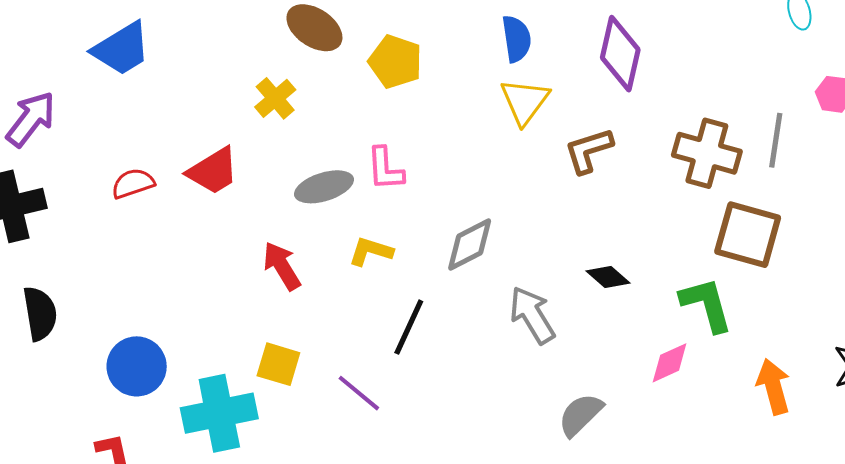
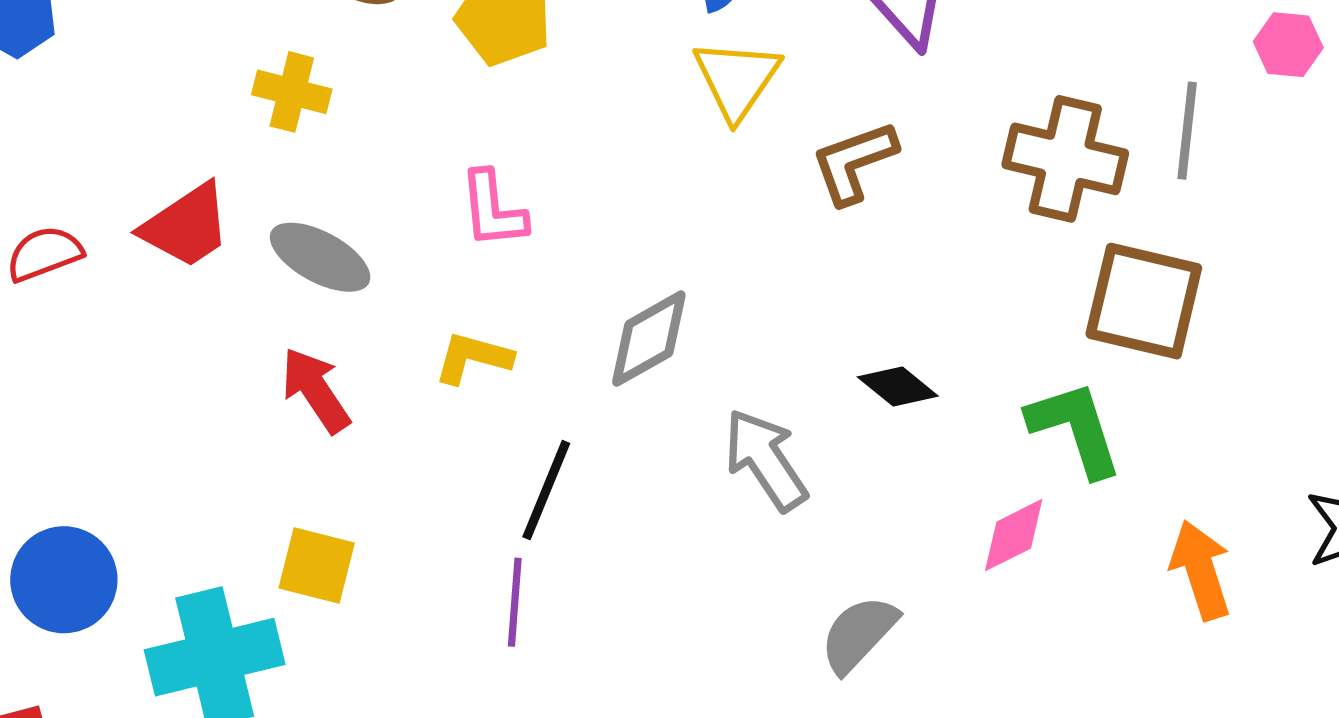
yellow cross: (275, 98) -> (292, 92), turned -33
gray ellipse: (324, 187) -> (320, 257), moved, turned 48
purple line: (359, 393) -> (515, 602), moved, turned 57

